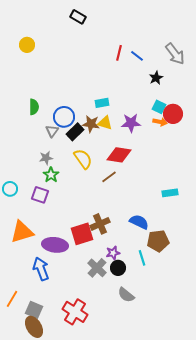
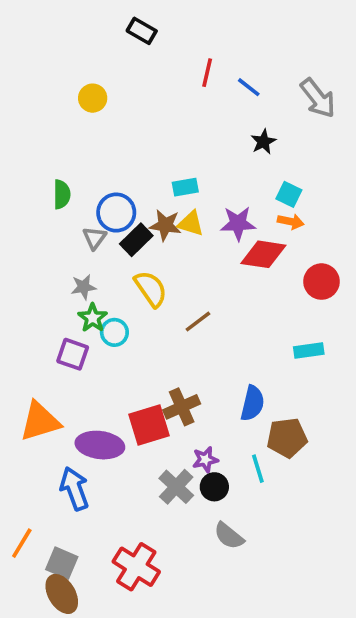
yellow circle: (27, 45) -> (93, 98), moved
red line: (119, 53) -> (207, 73), moved
blue line: (137, 56) -> (249, 87), moved
black star: (156, 78) -> (263, 142), moved
red circle: (173, 114) -> (321, 282), moved
red diamond: (119, 155) -> (263, 254), moved
cyan circle: (10, 189) -> (114, 332), moved
blue semicircle: (139, 222) -> (252, 403), turned 78

